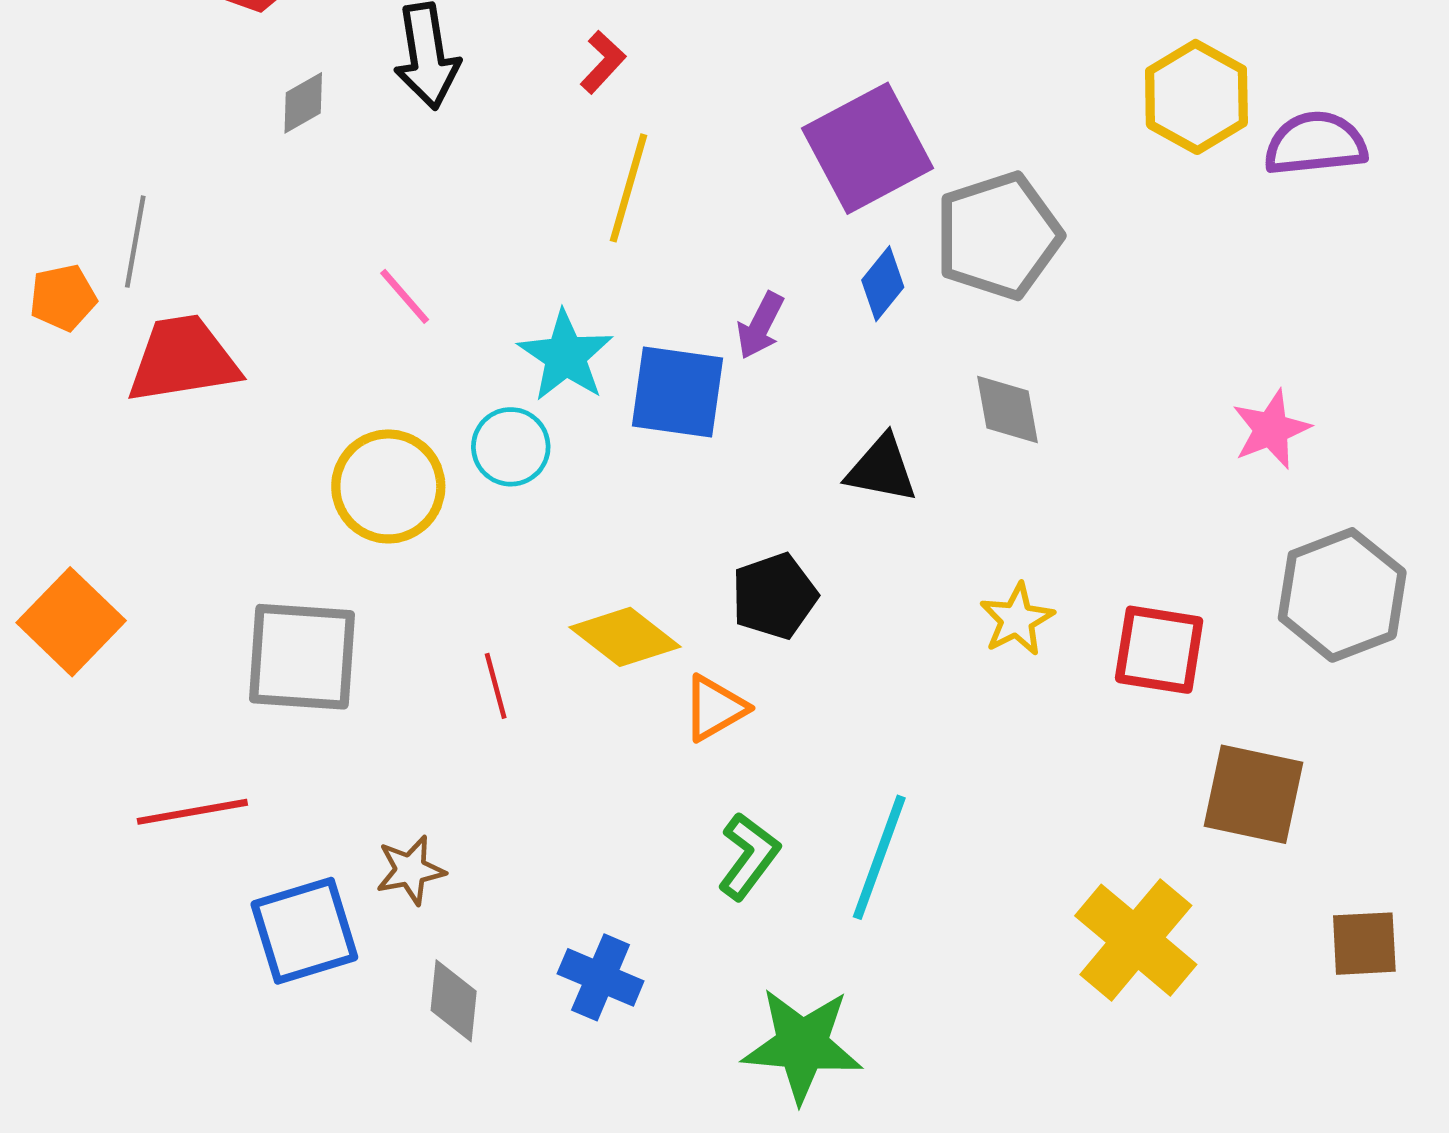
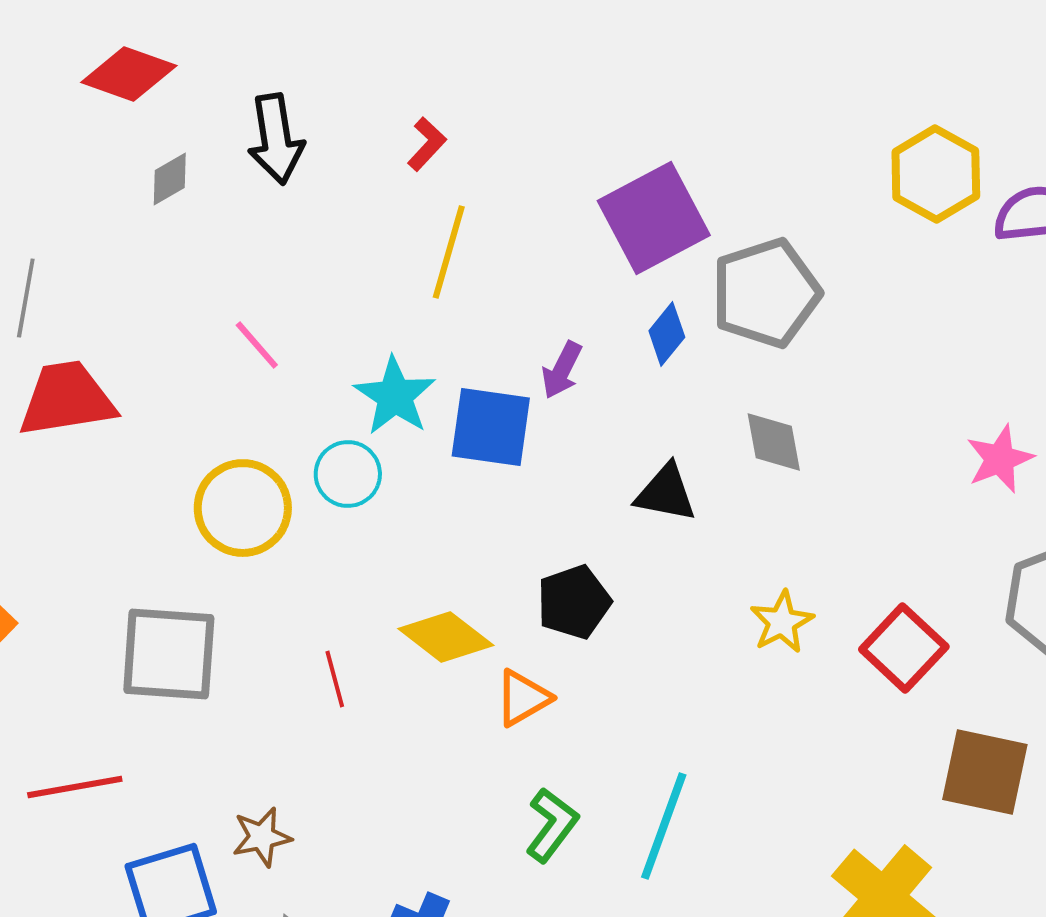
red square: (1159, 650) -> (904, 648), turned 34

